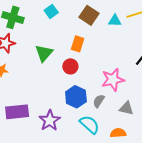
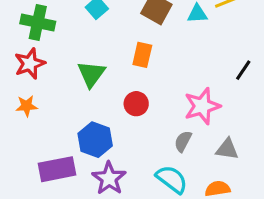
red circle: (70, 66) -> (136, 104), moved
blue hexagon: (76, 97) -> (95, 140), moved

